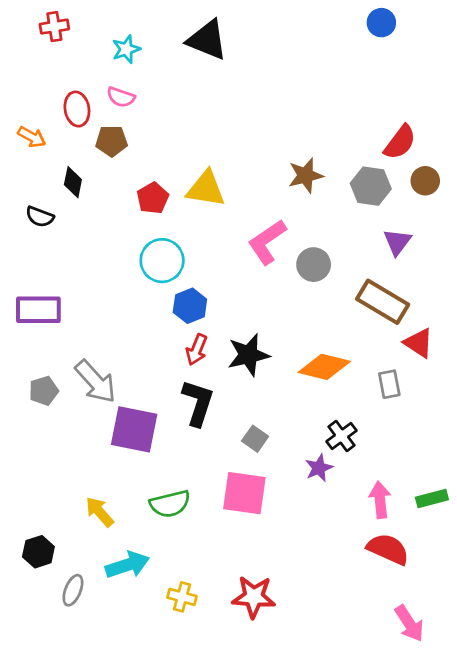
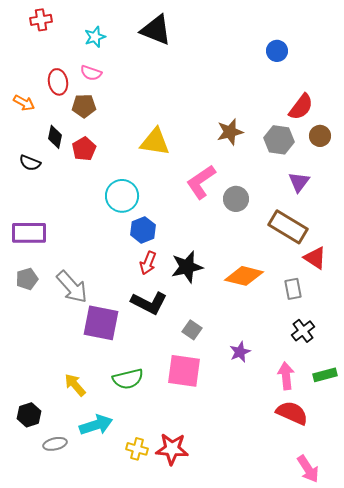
blue circle: (381, 23) -> (277, 51), moved
red pentagon: (153, 198) -> (84, 149), moved
gray pentagon: (44, 391) -> (27, 279), moved
black L-shape: (198, 403) -> (149, 303), turned 99
black cross: (341, 436) -> (303, 331), moved
gray ellipse: (73, 590) -> (55, 444), turned 55
red star: (254, 597) -> (172, 449), moved

